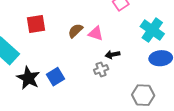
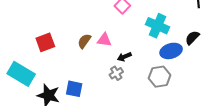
blue square: (55, 77) -> (74, 89), turned -36
gray hexagon: (143, 95) -> (160, 77), moved

